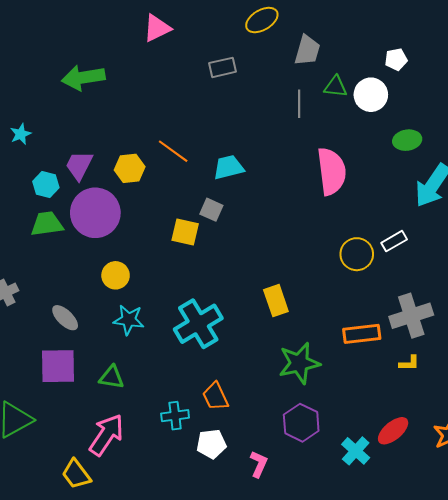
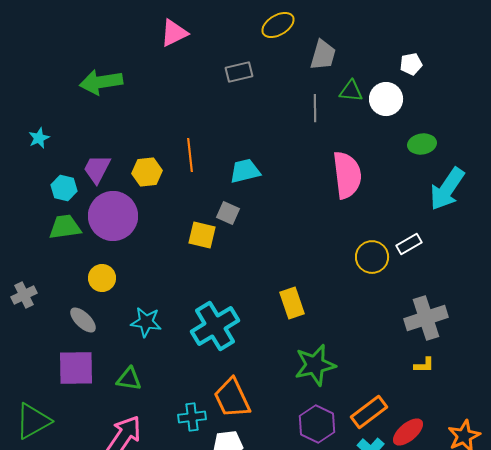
orange line: (173, 151) -> (190, 155), turned 48
yellow circle: (116, 275) -> (102, 278), moved
orange rectangle: (362, 334) -> (369, 412), moved, turned -30
orange trapezoid: (215, 396) -> (232, 398), size x1.4

